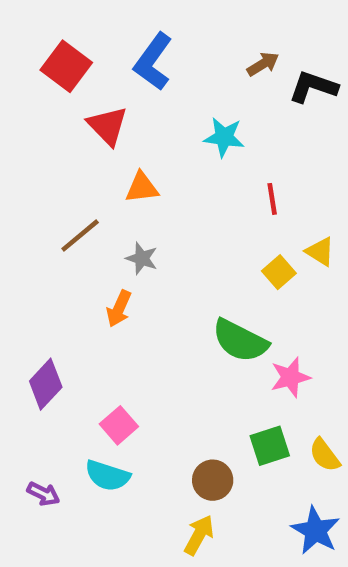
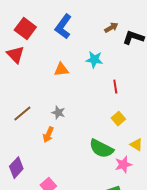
red triangle: (107, 126) -> (15, 55), moved
orange triangle: (142, 187) -> (61, 70), moved
brown line: (80, 236) -> (22, 114), moved
yellow triangle: (320, 252) -> (136, 145), moved

